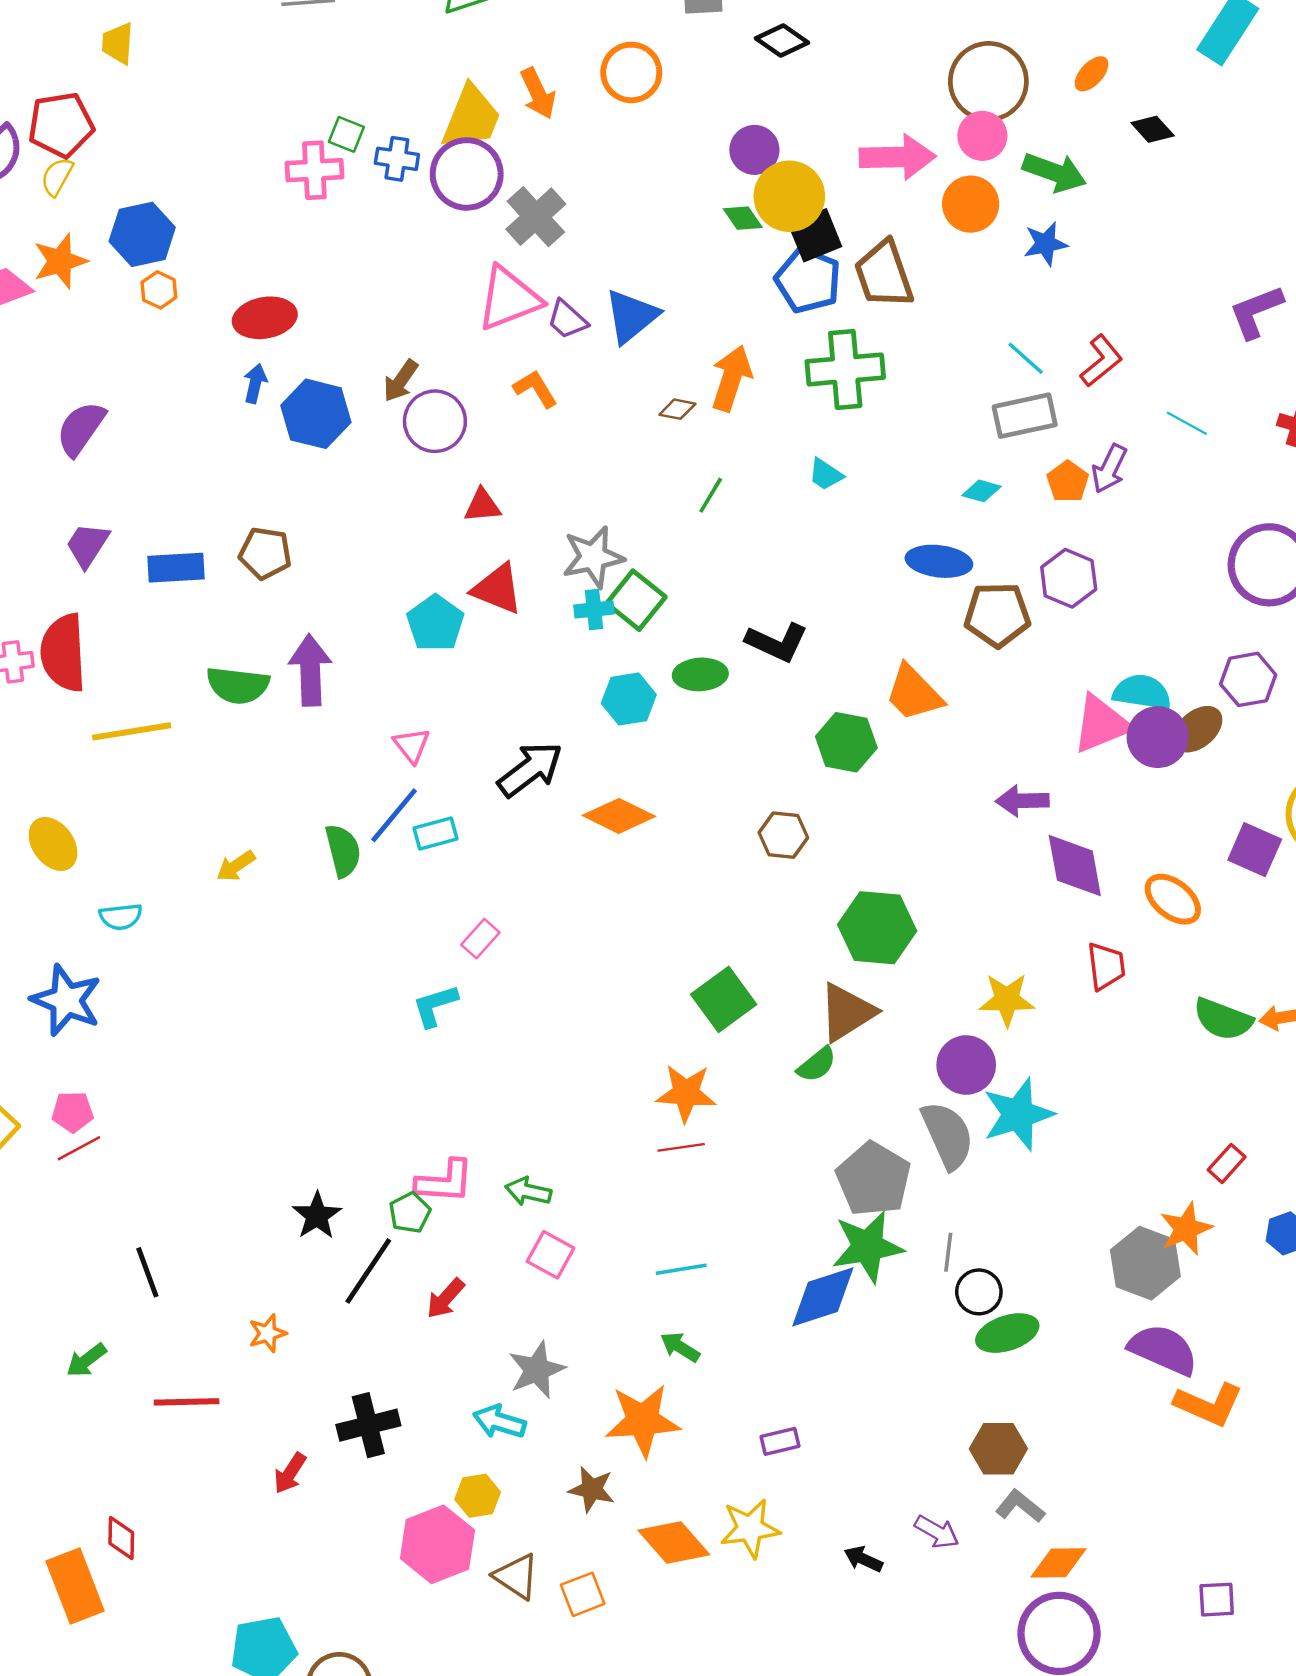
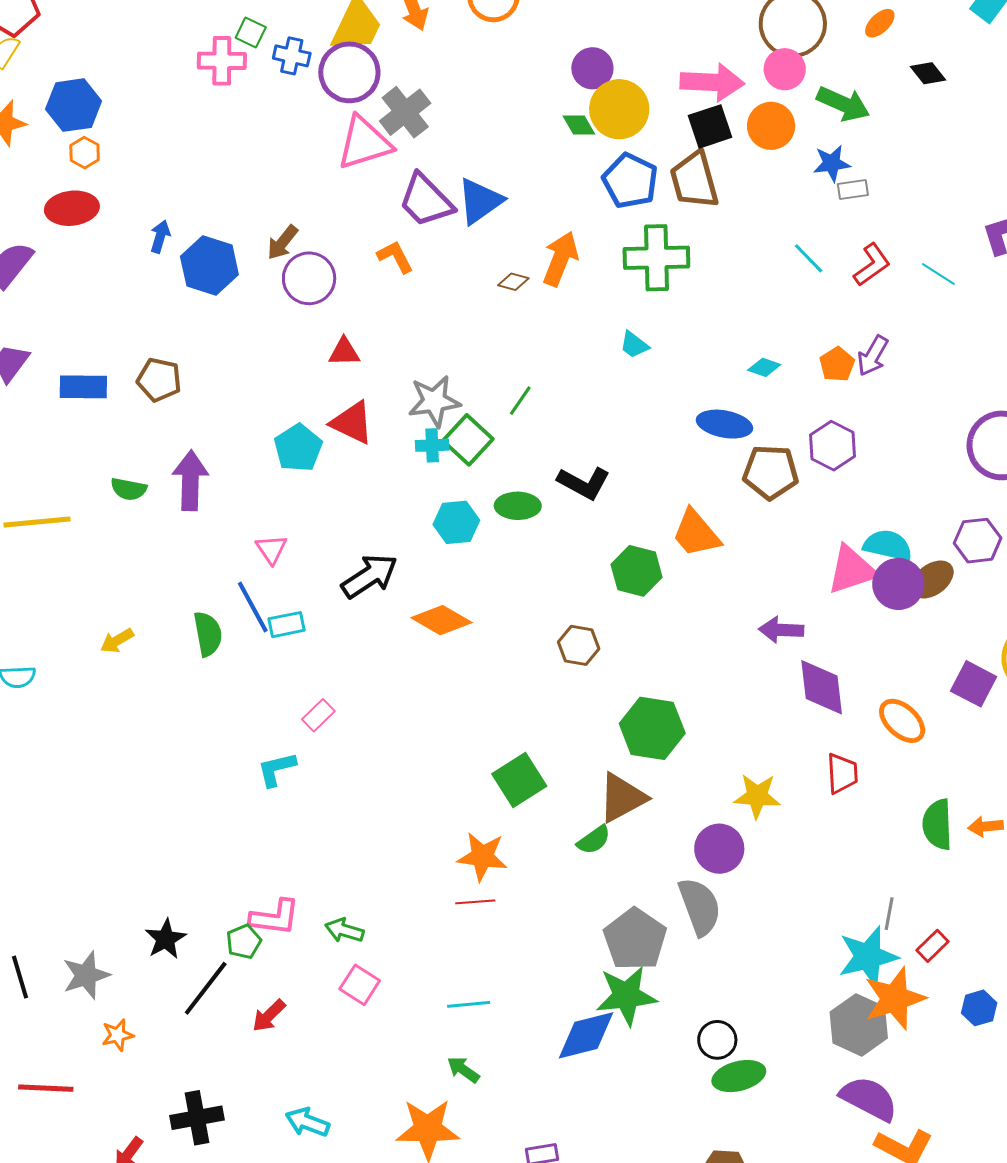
black square: (815, 235) -> (710, 126), moved
pink triangle: (509, 298) -> (364, 143), moved
red ellipse: (265, 318) -> (72, 208), moved
purple trapezoid: (567, 320) -> (426, 200), size x1.6
gray rectangle: (1025, 416) -> (853, 189), moved, size x0.6
cyan line: (1187, 423) -> (938, 274), moved
green line: (711, 495) -> (520, 401), moved
green semicircle: (238, 685) -> (129, 489), size x0.7
blue line: (394, 815) -> (253, 607), turned -72
green semicircle: (1223, 1019) -> (937, 824), turned 63
cyan star: (1018, 1114) -> (868, 957), moved
orange star: (1186, 1229) -> (895, 998), size x1.4
gray line: (948, 1252) -> (889, 914), moved
gray star: (537, 1370) -> (86, 975), moved

